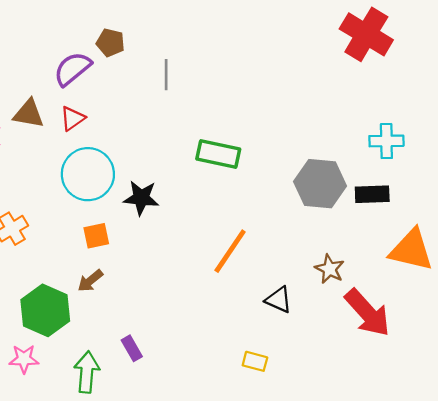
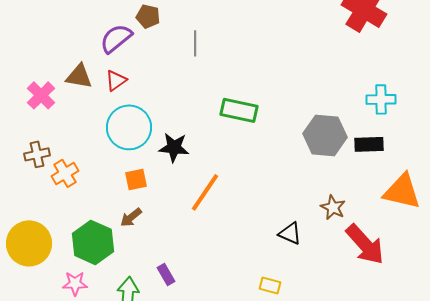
orange line: (230, 251) -> (205, 192), moved

